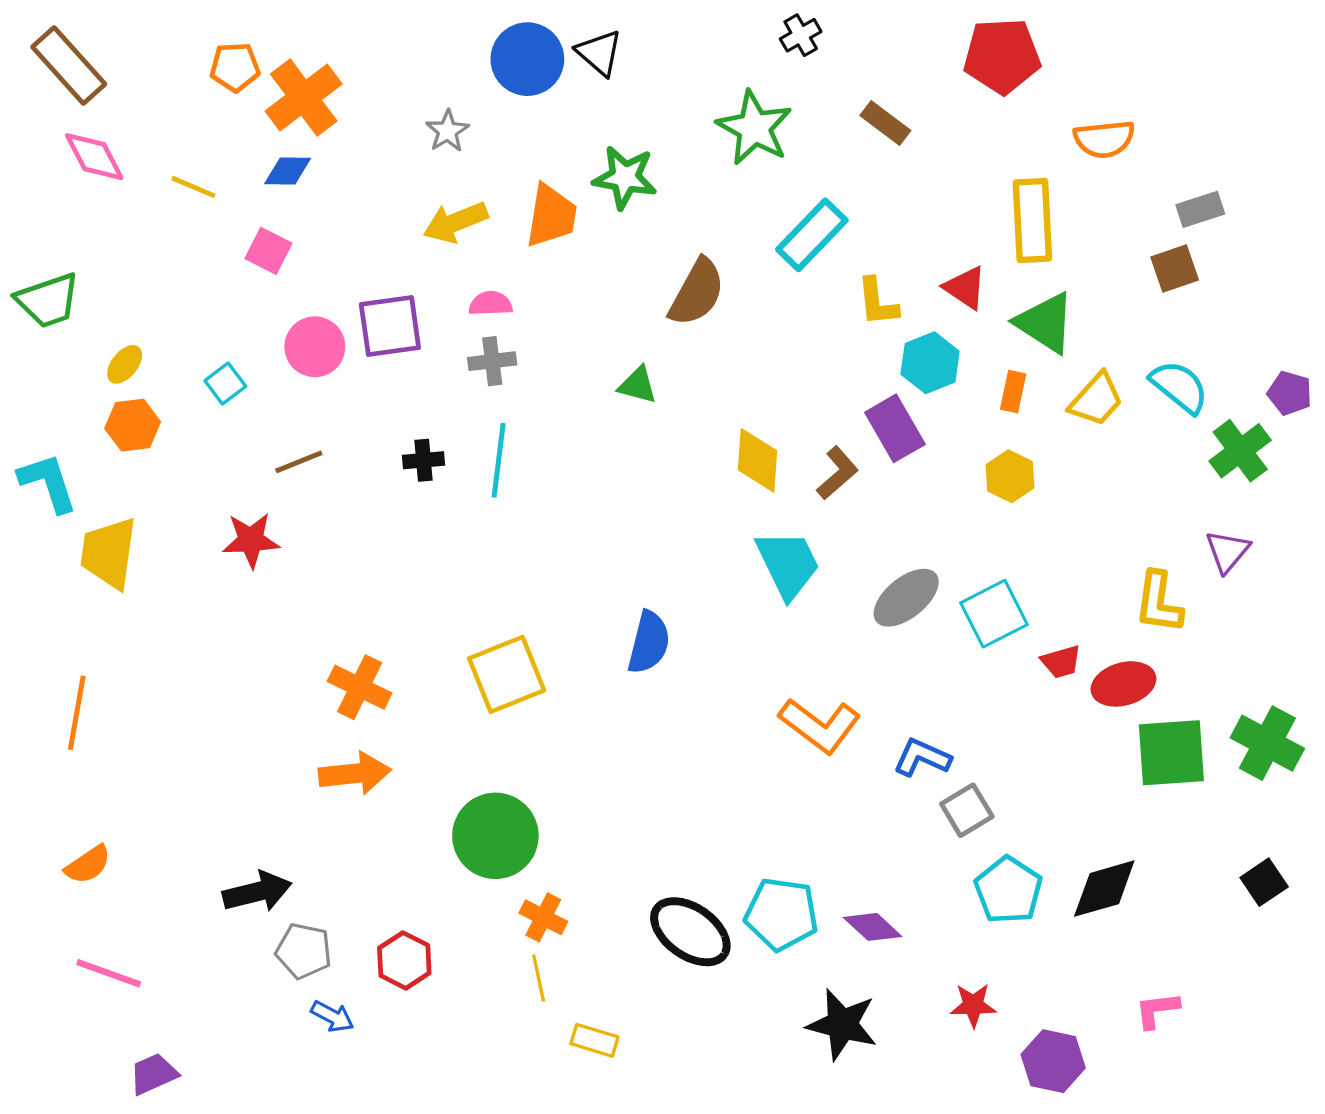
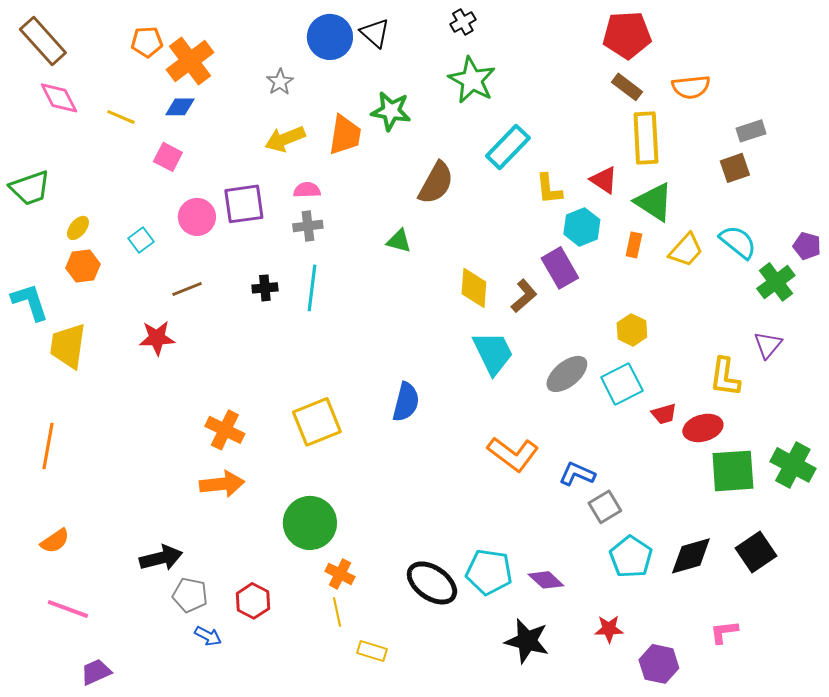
black cross: (801, 35) -> (463, 22), moved
brown rectangle: (885, 123) -> (627, 87), moved
yellow hexagon: (1010, 476) -> (632, 330), moved
black square: (1264, 882) -> (756, 552), moved, size x1.4

